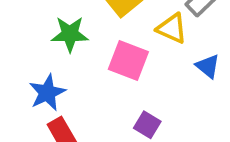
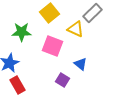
blue triangle: (208, 66) -> (81, 64), moved

